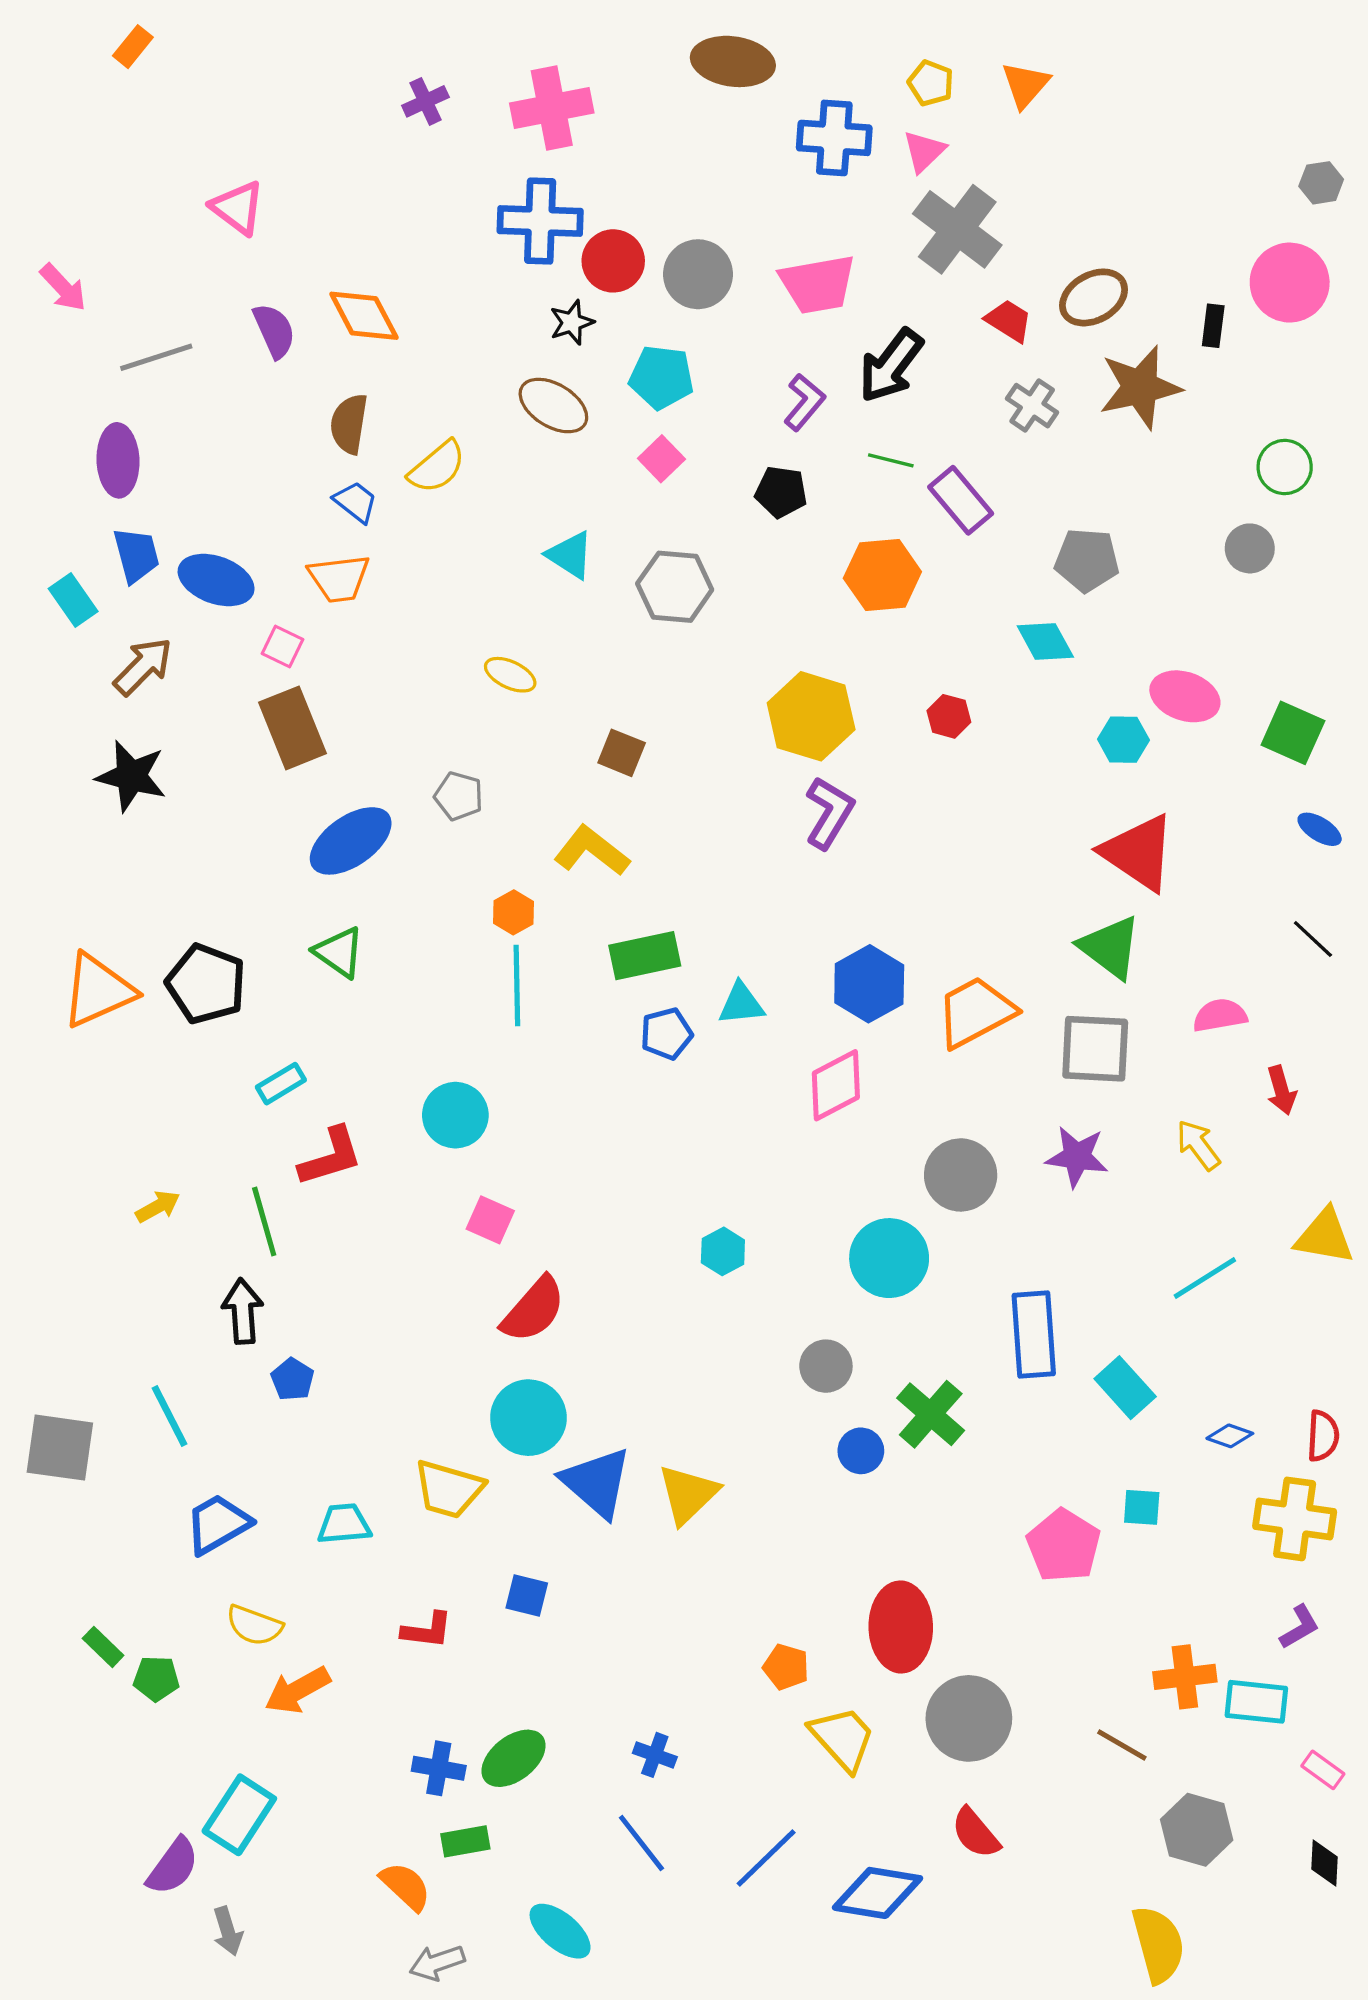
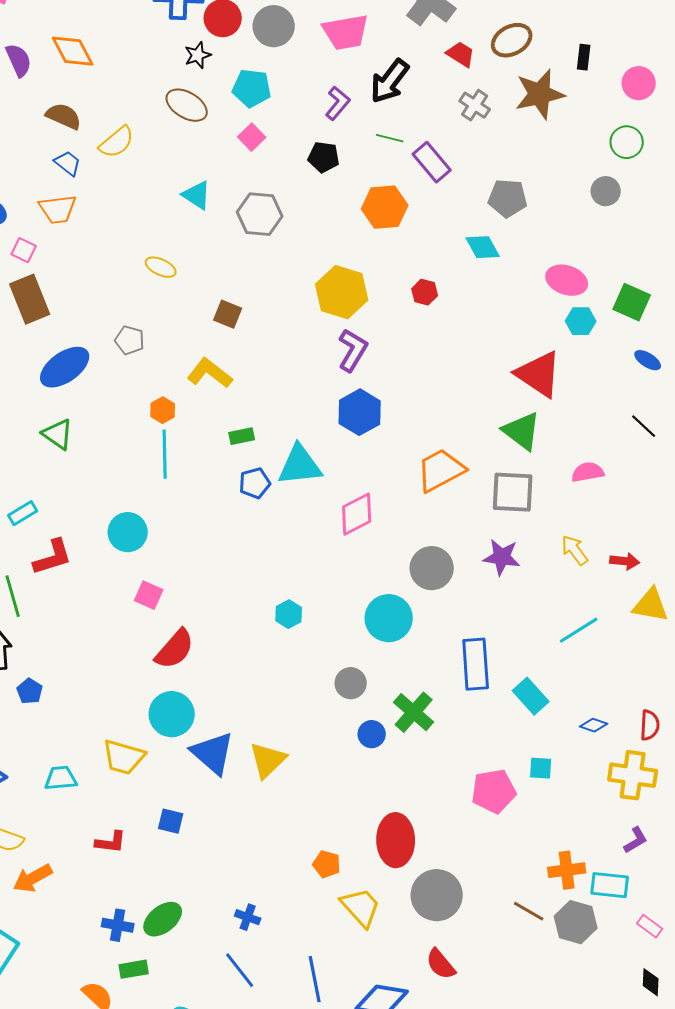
pink circle: (1290, 283) -> (639, 83), moved, size x0.7
brown semicircle: (349, 424) -> (64, 116), turned 105
cyan hexagon: (1123, 740) -> (581, 321), moved
green rectangle: (645, 956) -> (242, 436), size x0.6
blue hexagon: (869, 984) -> (360, 412), moved
cyan triangle: (741, 1004) -> (300, 465), size x1.6
red arrow: (1281, 1090) -> (625, 561), moved, turned -68
pink pentagon: (1064, 1546) -> (494, 791), turned 30
gray hexagon: (1197, 1830) -> (576, 922), moved
blue line: (766, 1858) -> (315, 979), turned -57

